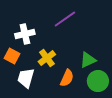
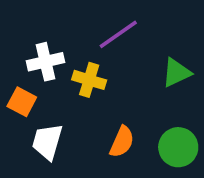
yellow cross: (47, 58) -> (89, 80), moved, turned -36
green triangle: (88, 60) -> (176, 73), moved

